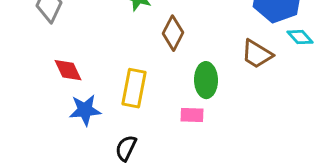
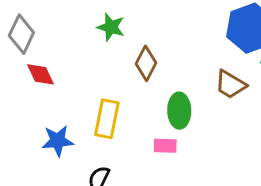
red diamond: (68, 70) -> (40, 74), moved

